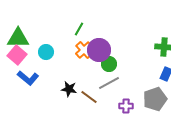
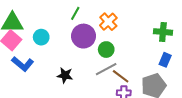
orange cross: (84, 50) -> (108, 22), moved
purple circle: (99, 50) -> (84, 36), moved
brown line: (89, 97) -> (121, 76), moved

